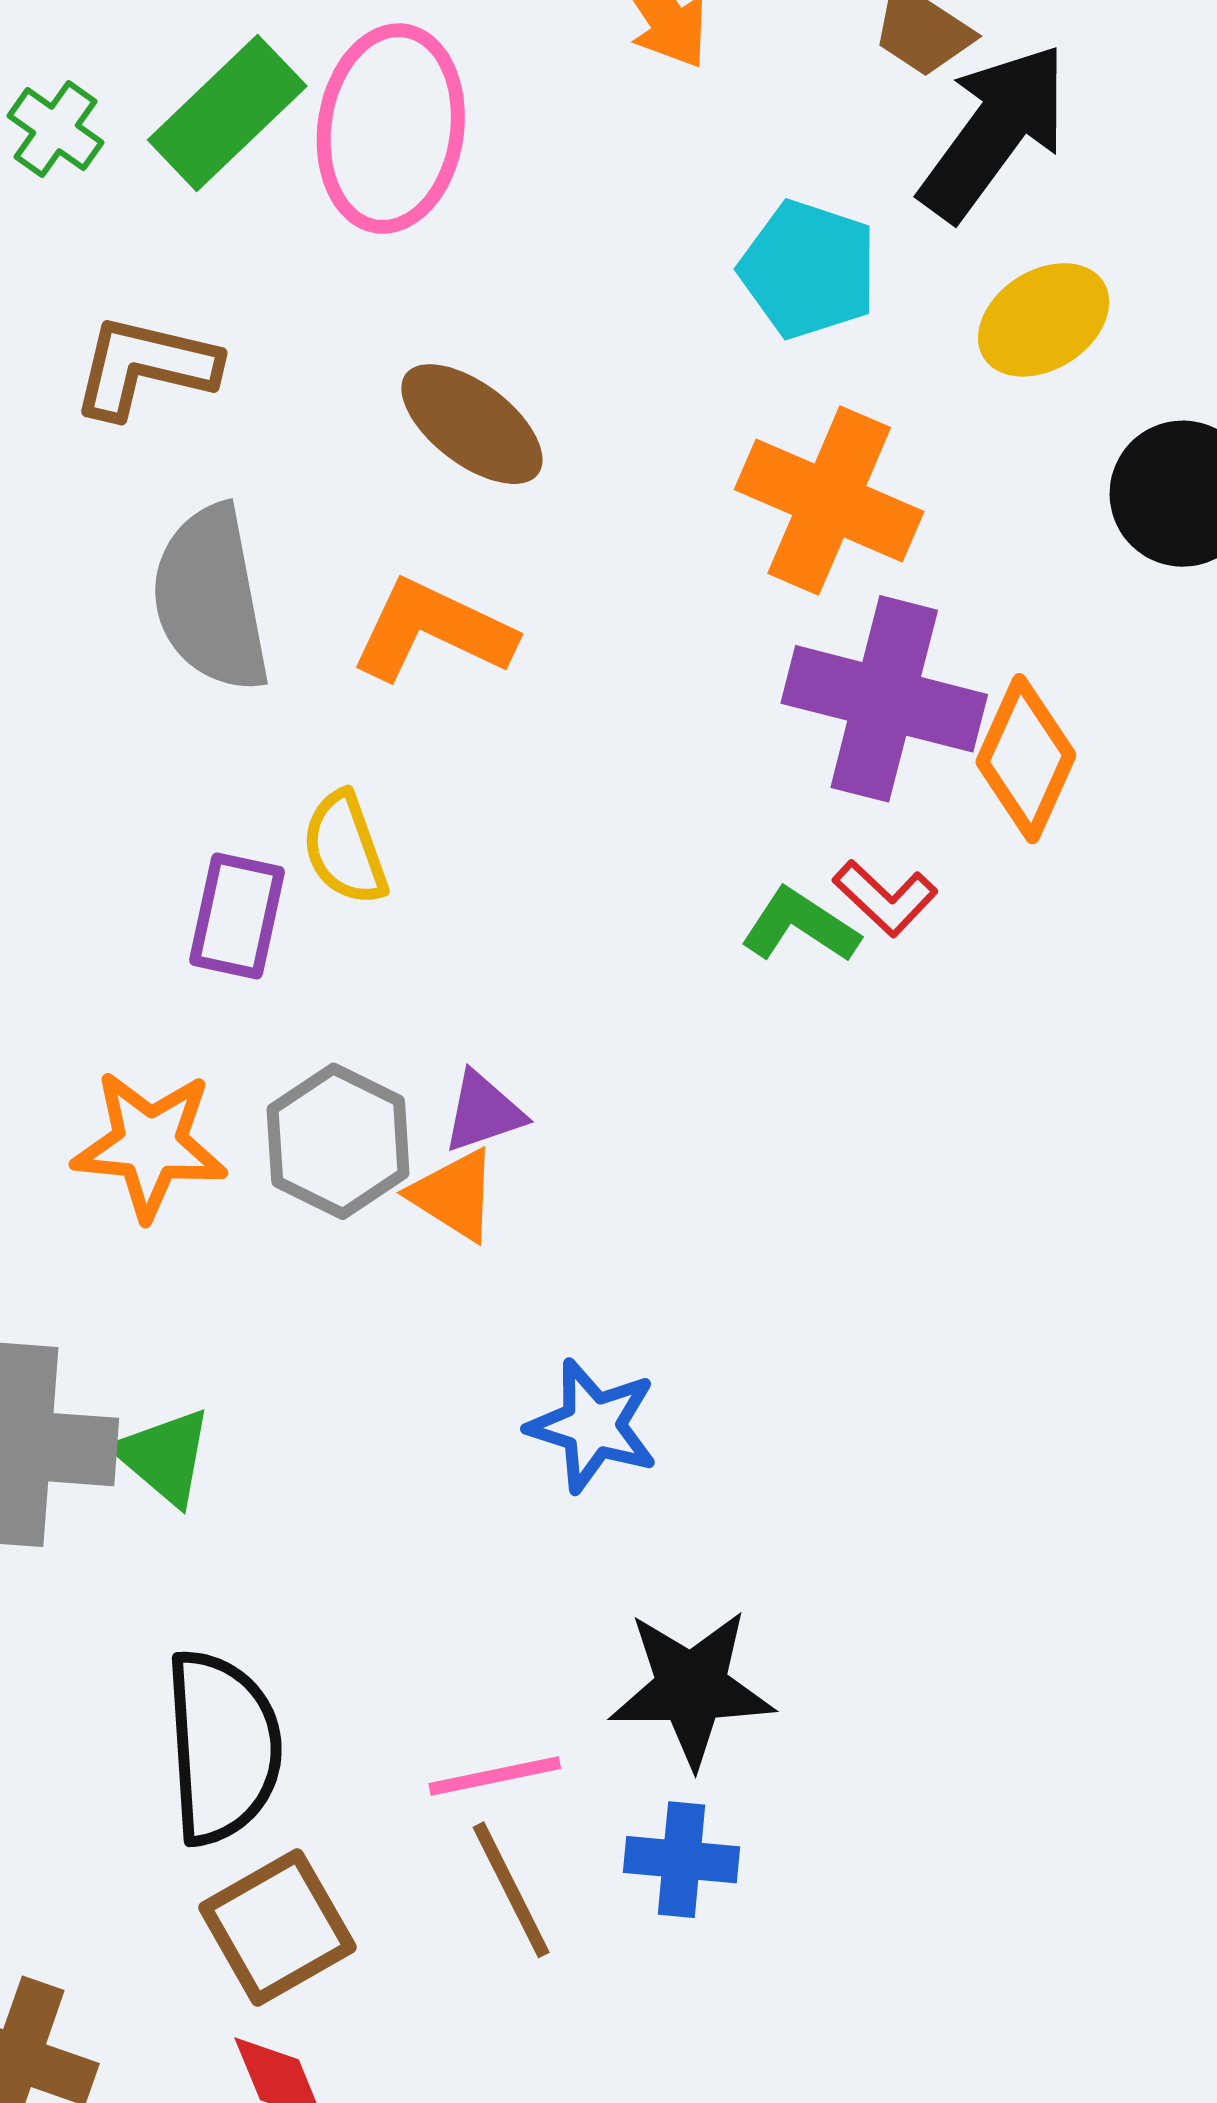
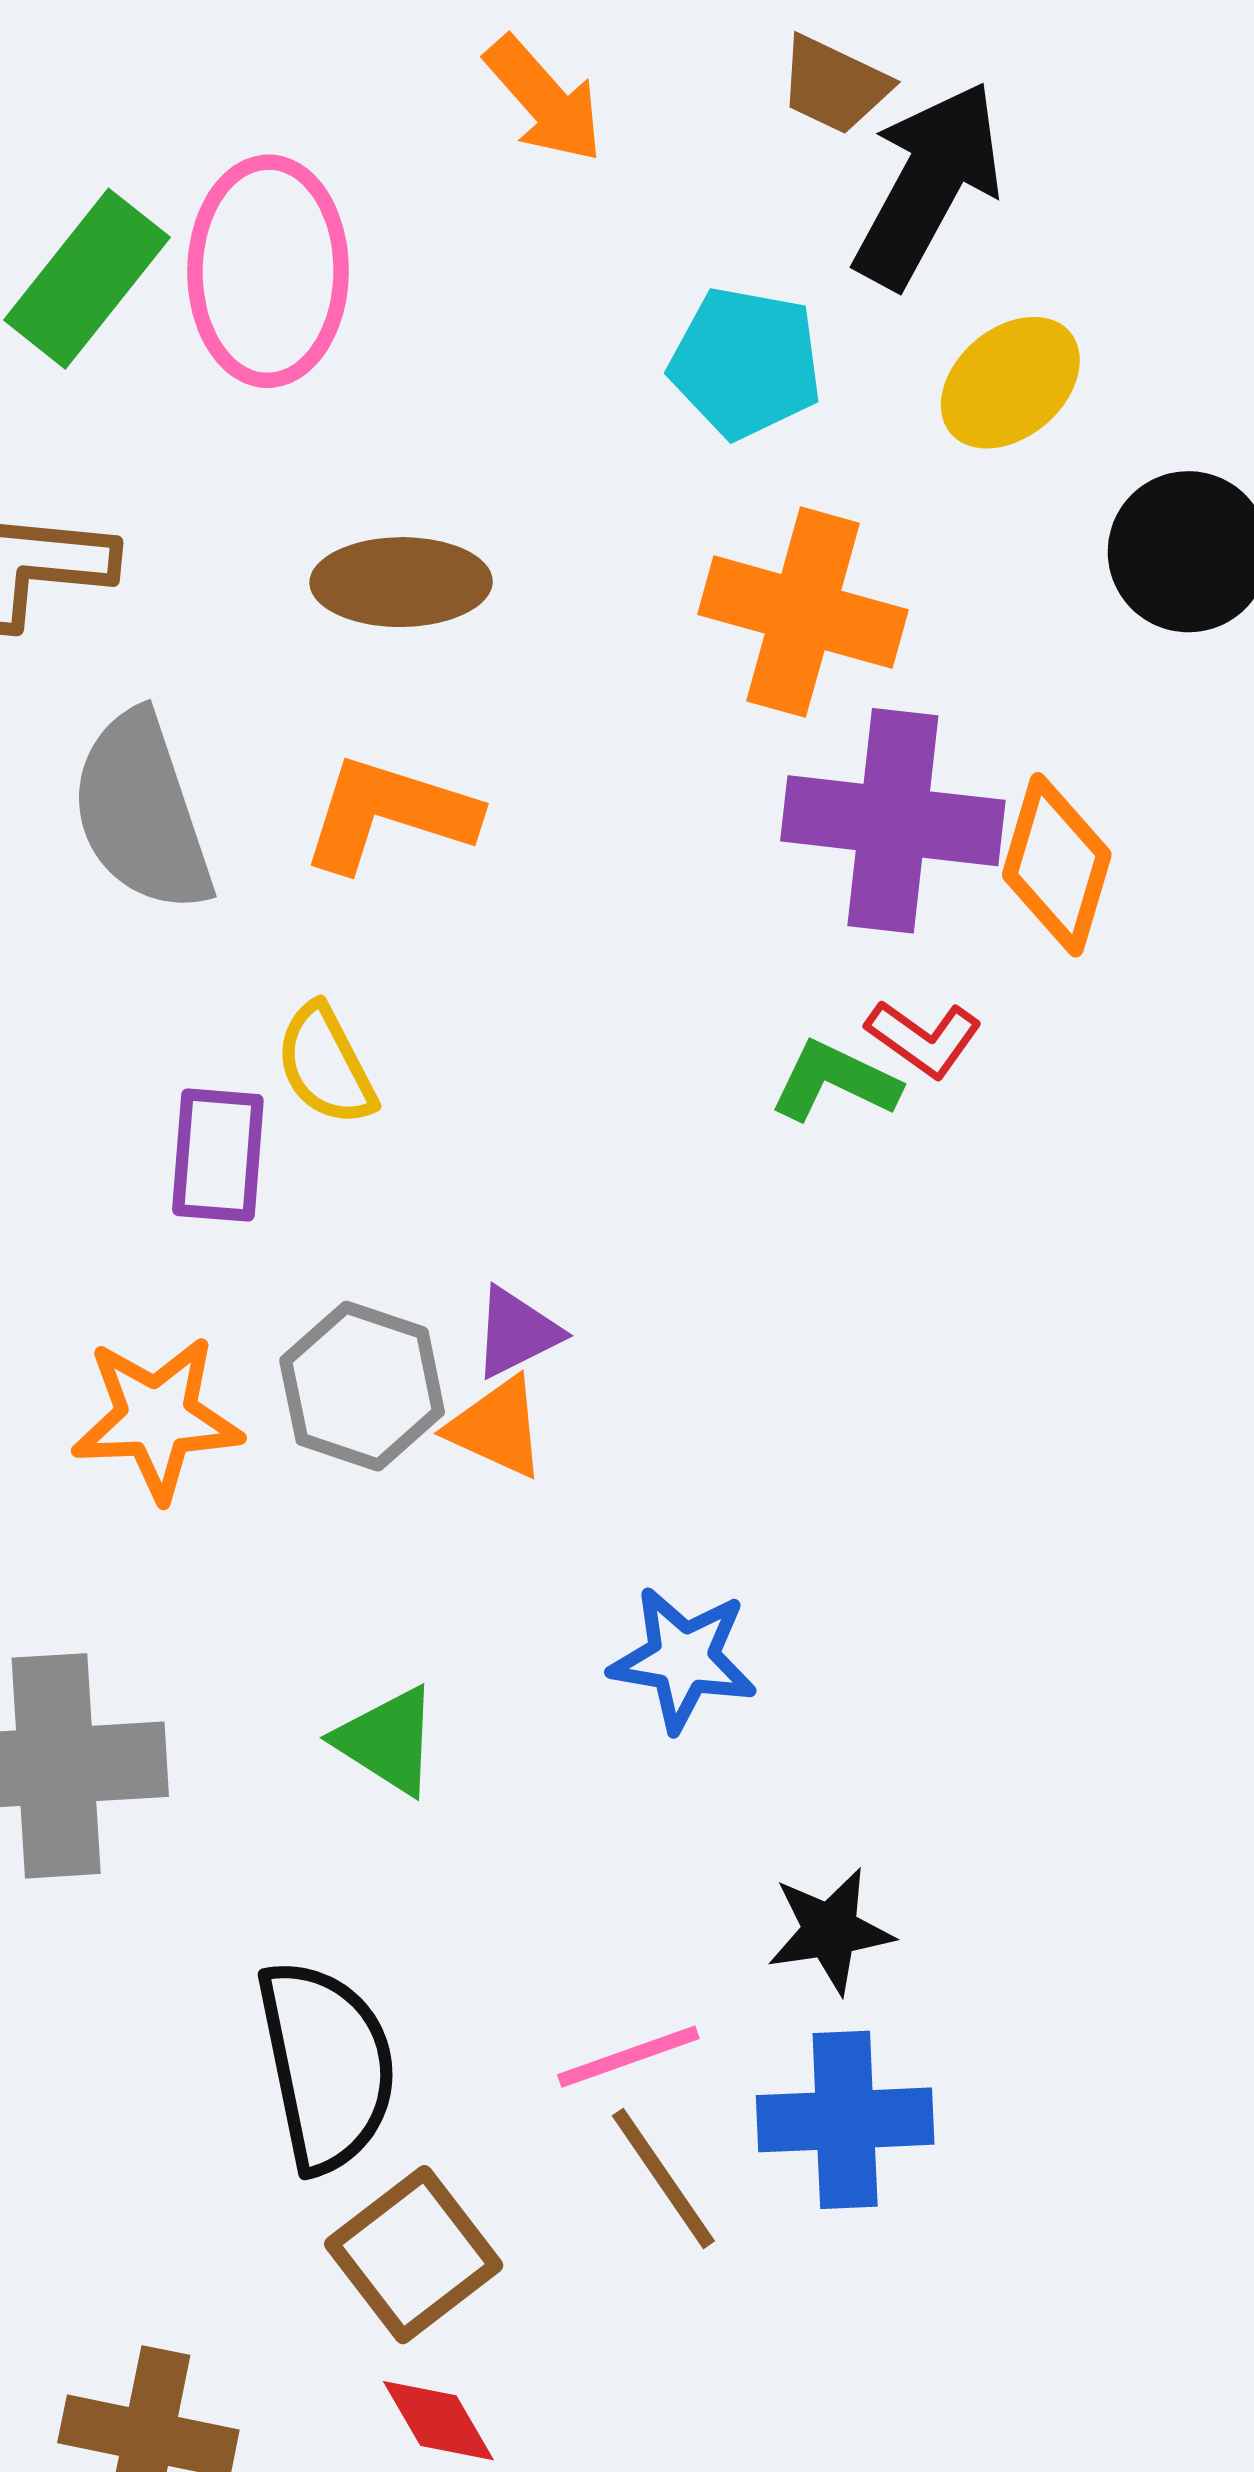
brown ellipse: (472, 424) -> (401, 582), turned -30
green triangle: (164, 1457) -> (387, 1741), moved
black star: (691, 1688) -> (830, 1931), size x0.7
blue cross: (681, 1860) -> (845, 2120), size x1.4

